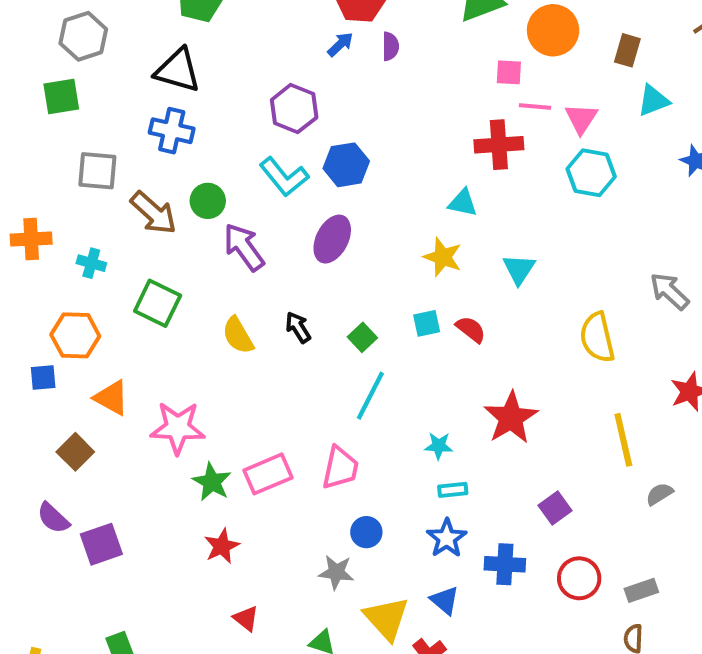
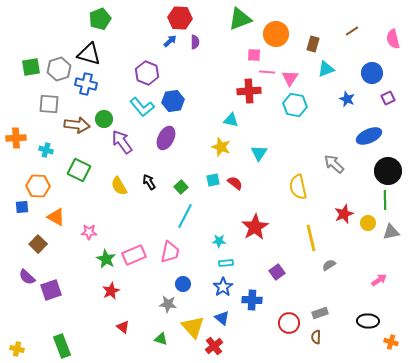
gray hexagon: (83, 36) -> (59, 69), moved
brown arrow: (154, 213) -> (77, 125), turned -35
pink star: (178, 428) -> (89, 232), size x0.6
red circle: (579, 578) -> (289, 323), moved

